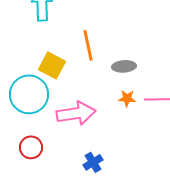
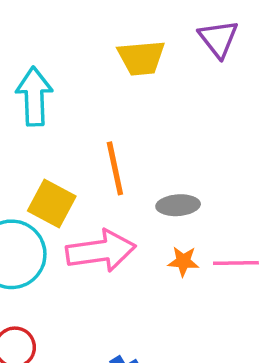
pink arrow: (76, 113) -> (101, 251), moved

